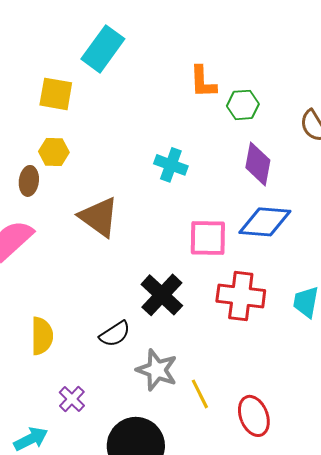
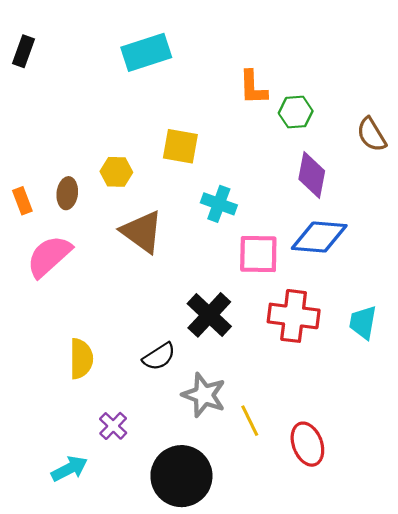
cyan rectangle: (103, 49) -> (146, 52), turned 36
yellow square: (56, 94) -> (180, 146), moved
yellow hexagon: (54, 152) -> (116, 172), moved
cyan cross: (171, 165) -> (219, 204), moved

